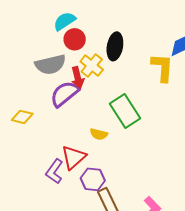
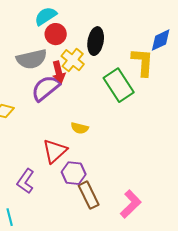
green rectangle: (125, 111) -> (119, 85), moved
purple L-shape: (54, 171) -> (26, 181), moved

